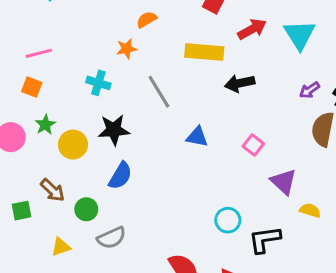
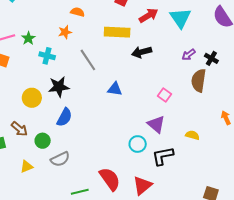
orange semicircle: (147, 20) -> (78, 12), turned 48
green star: (45, 125) -> (28, 38), moved
pink square: (253, 145) -> (164, 95), moved
purple triangle: (284, 182) -> (156, 124), moved

